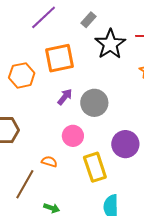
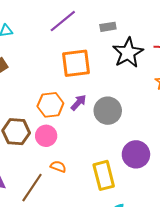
gray rectangle: (89, 20) -> (108, 27), turned 35
orange hexagon: (22, 75) -> (50, 105), moved
pink circle: (73, 136) -> (46, 136), moved

